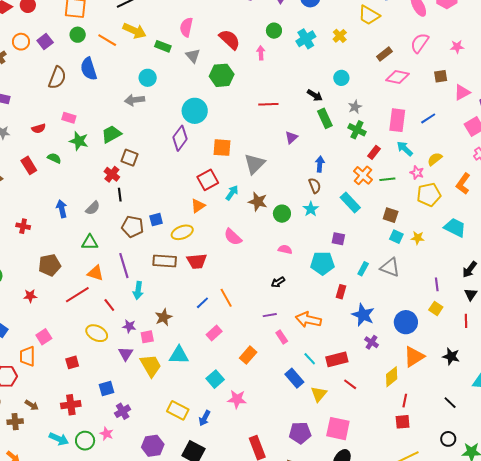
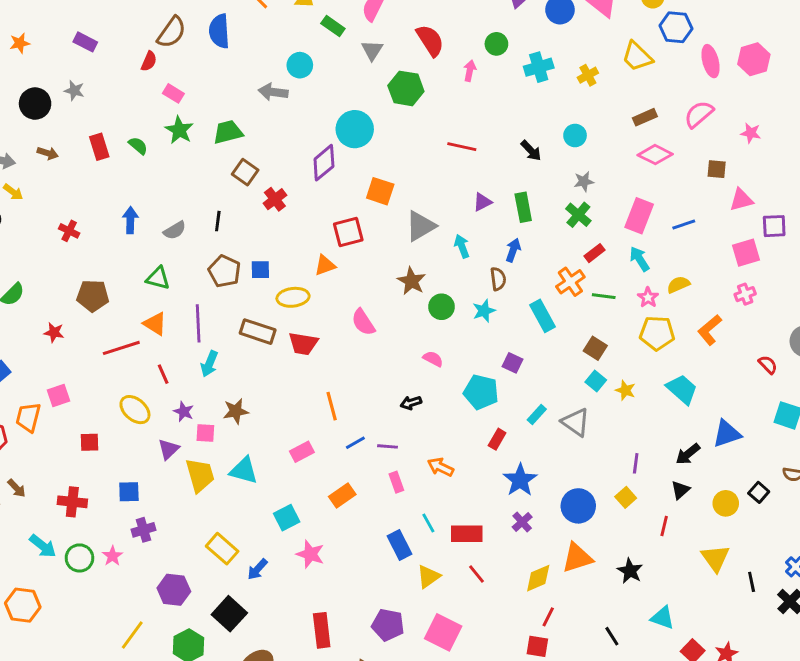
green rectangle: (325, 118) -> (523, 207), moved
red semicircle: (39, 128) -> (149, 61), moved, turned -64
red cross: (112, 174) -> (275, 199), moved
cyan arrow: (232, 193) -> (462, 246), moved, turned -70
blue line: (202, 303) -> (355, 443), moved
orange arrow: (308, 320) -> (441, 467), size x0.7

